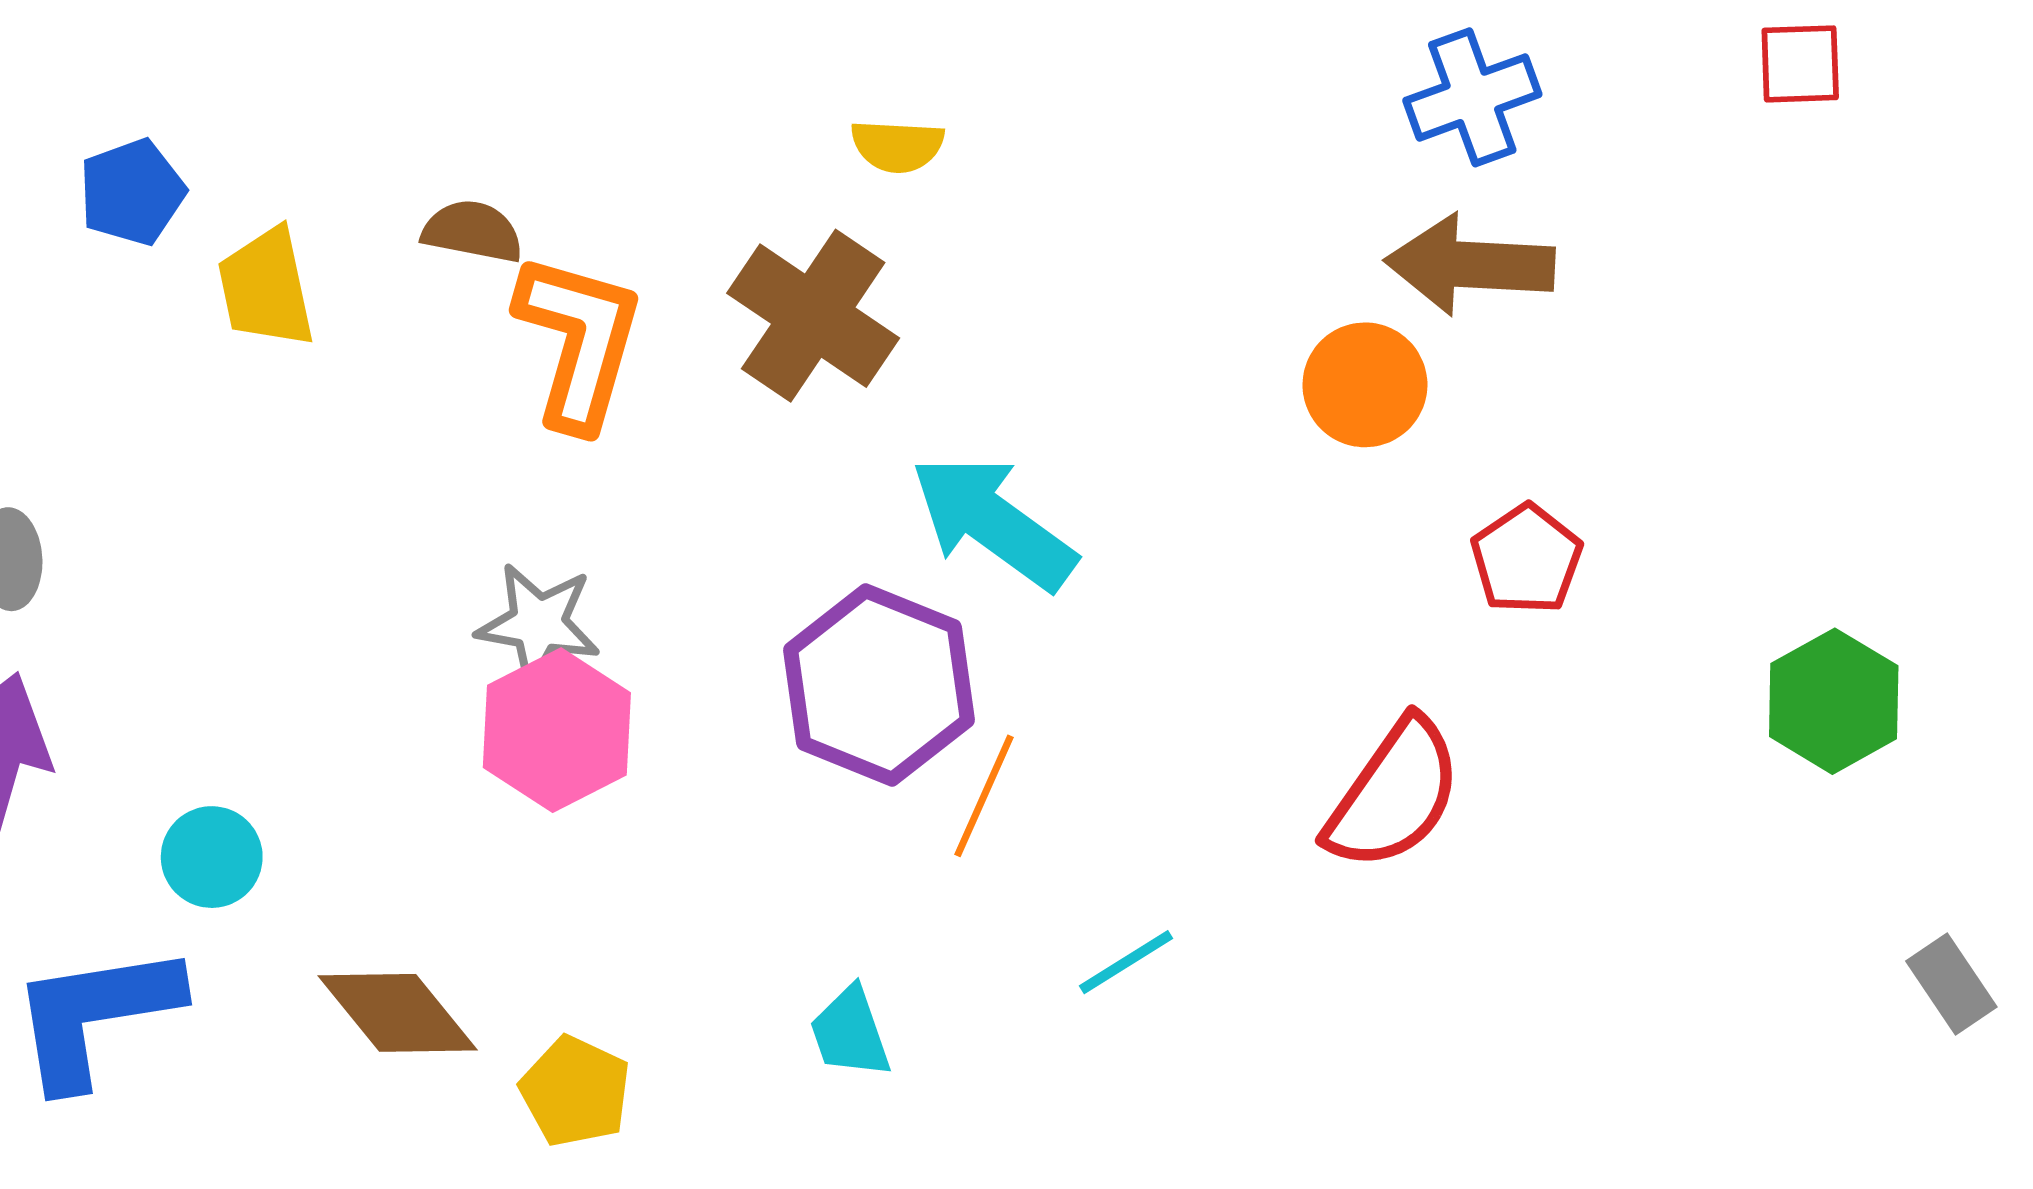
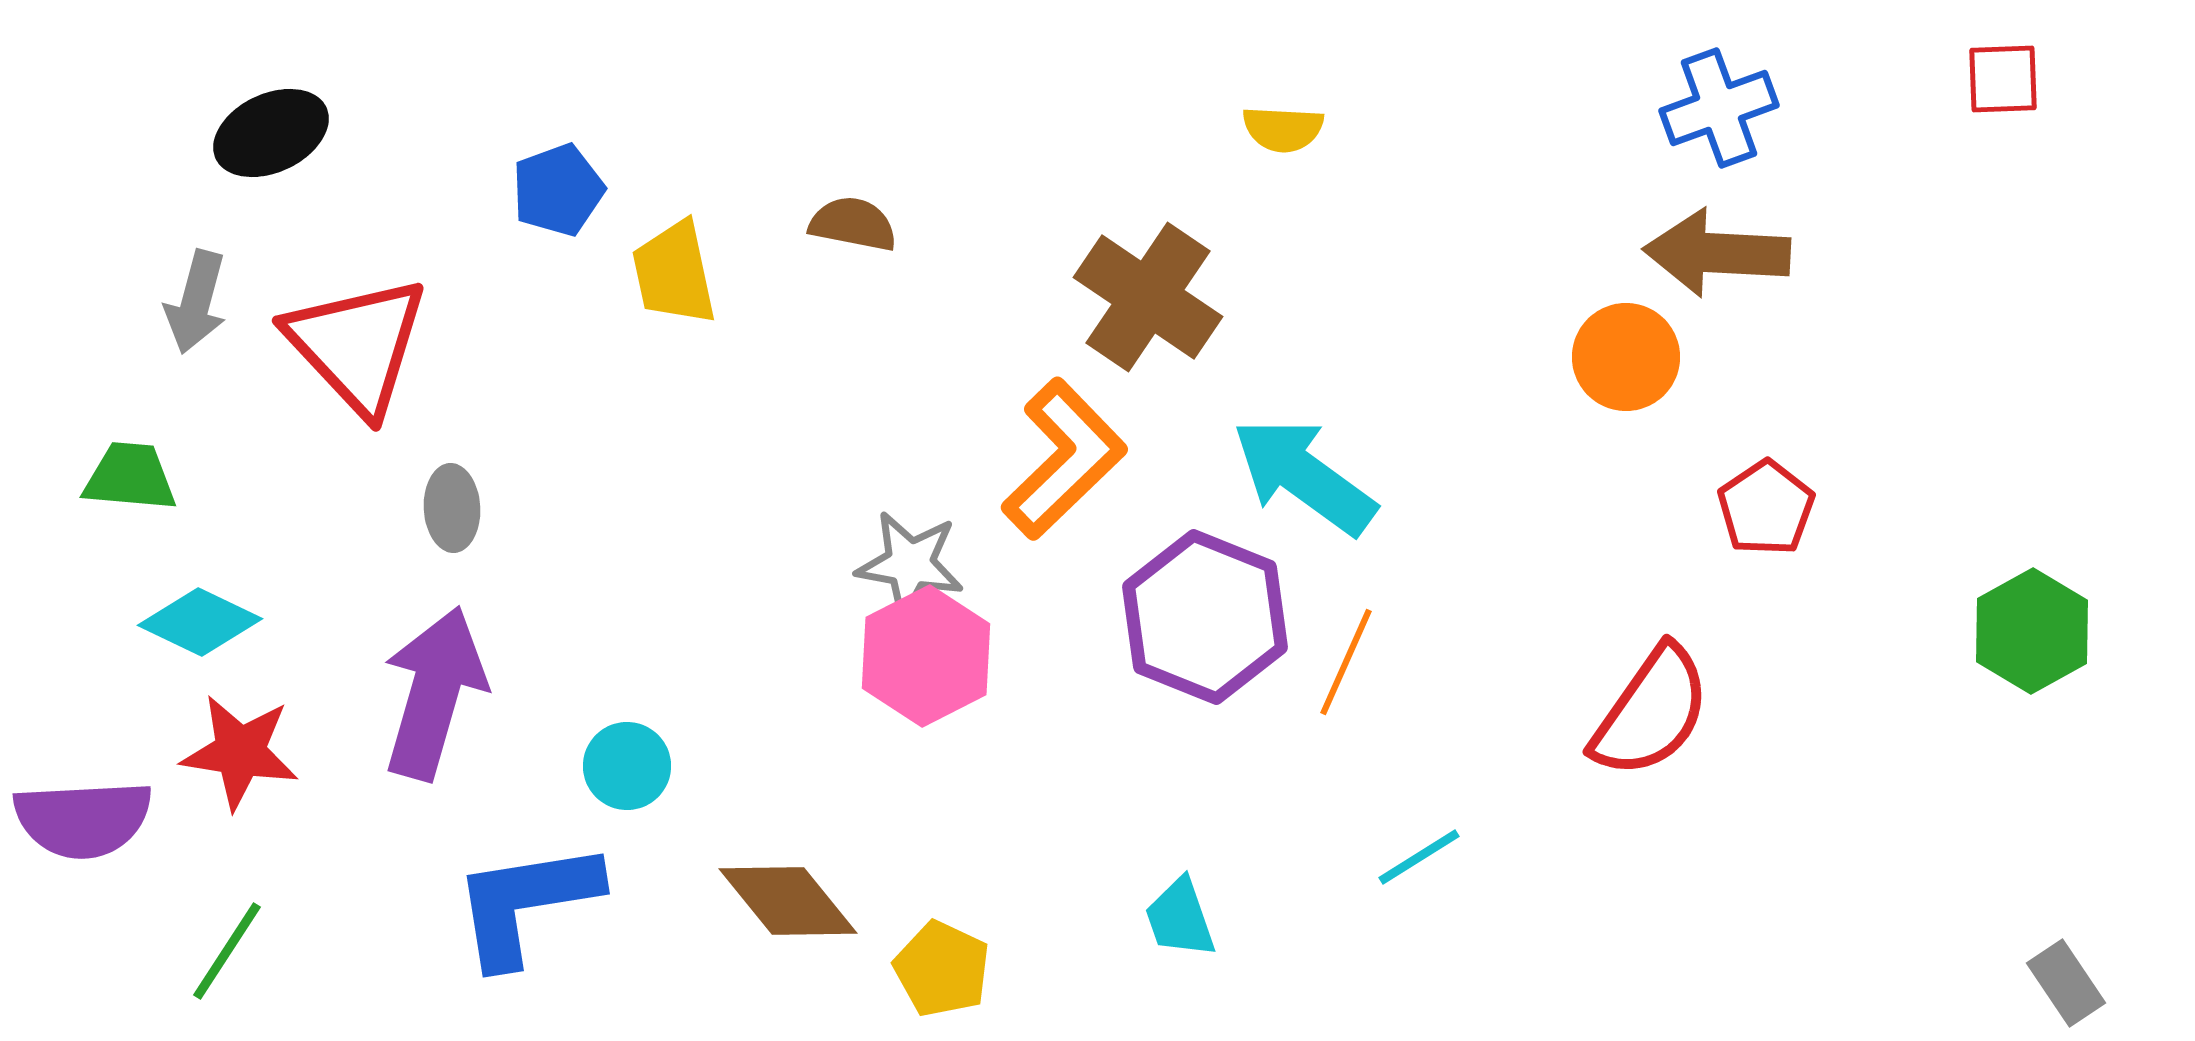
yellow semicircle: (897, 146) -> (1283, 129), moved
orange L-shape: (579, 341) -> (1064, 459), moved, turned 30
orange line: (984, 796) -> (1346, 662), moved
gray rectangle: (1951, 984) -> (2066, 983), moved

